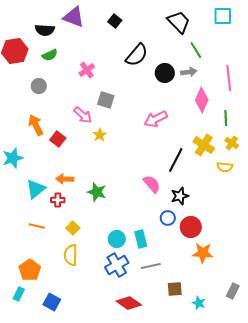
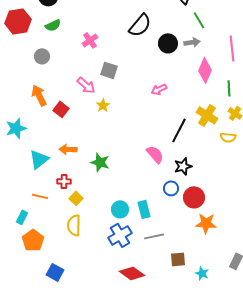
pink arrow: (156, 119) -> (159, 89), size x0.7
red cross: (58, 200) -> (64, 181), moved
cyan rectangle: (19, 294) -> (22, 217), moved

